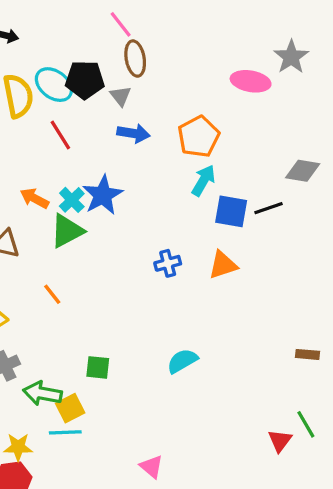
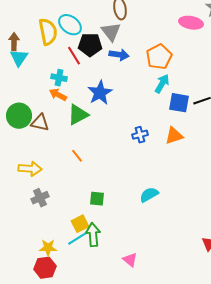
black pentagon: (85, 80) -> (90, 45), moved
gray triangle: (121, 96) -> (111, 32), size x1.5
cyan cross: (72, 200) -> (59, 78), moved, turned -35
orange line: (52, 294) -> (77, 156), moved
green arrow: (43, 393) -> (93, 235), moved, turned 75
cyan line: (65, 432) -> (77, 239), turned -30

